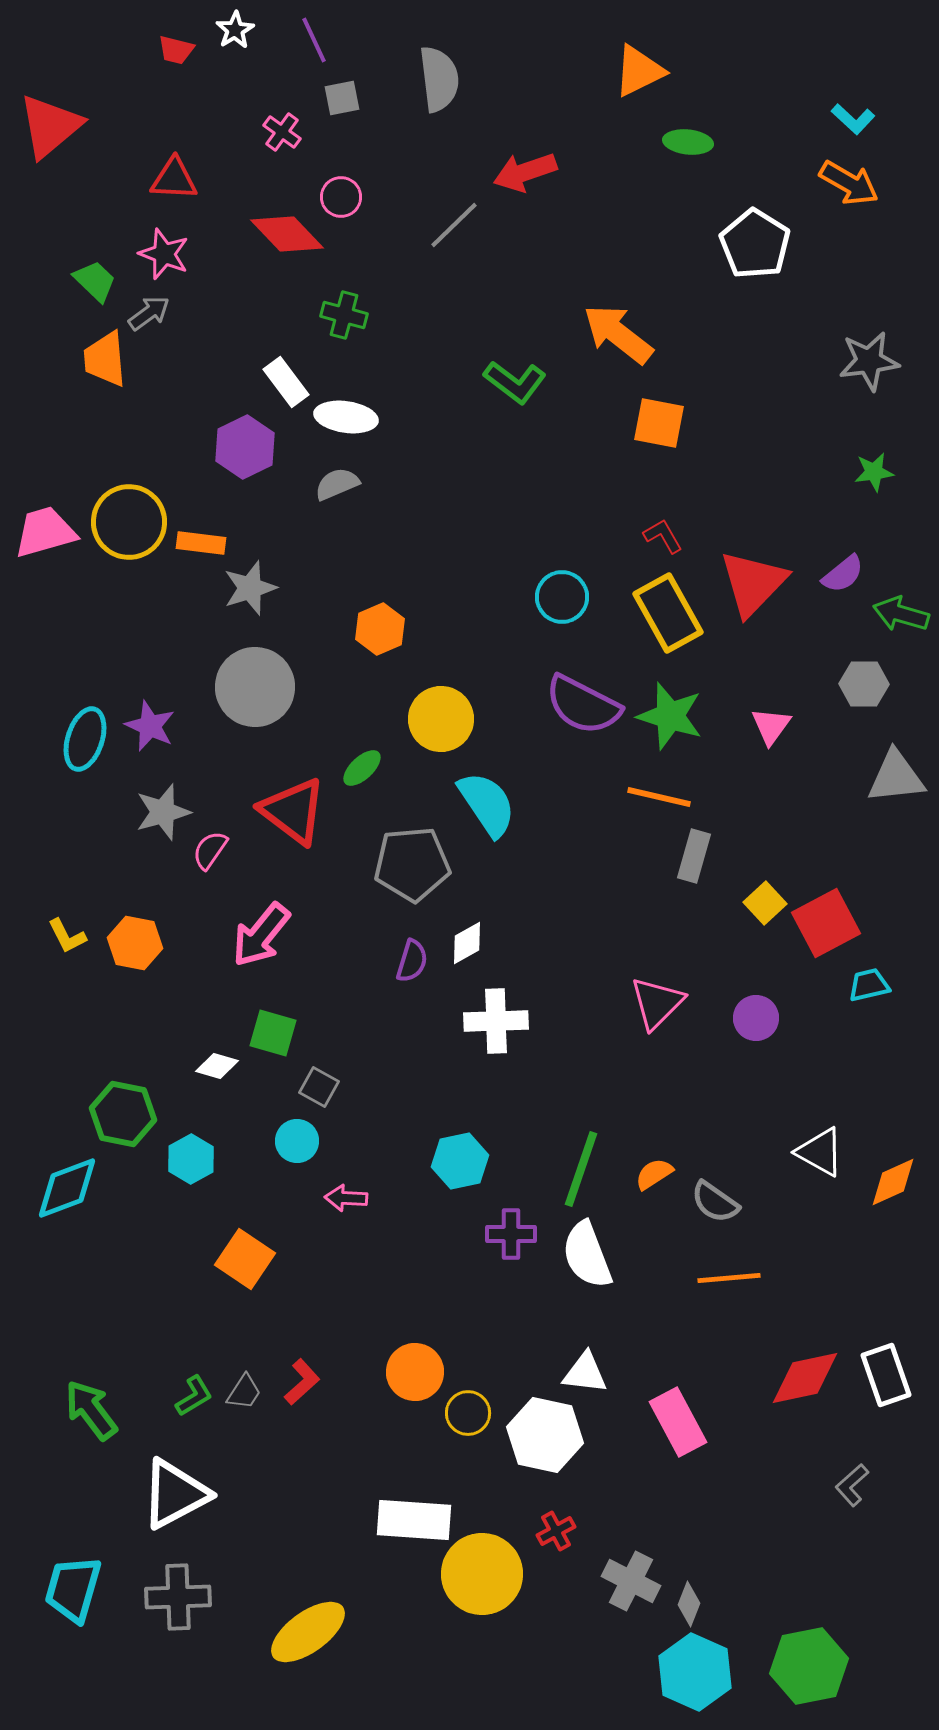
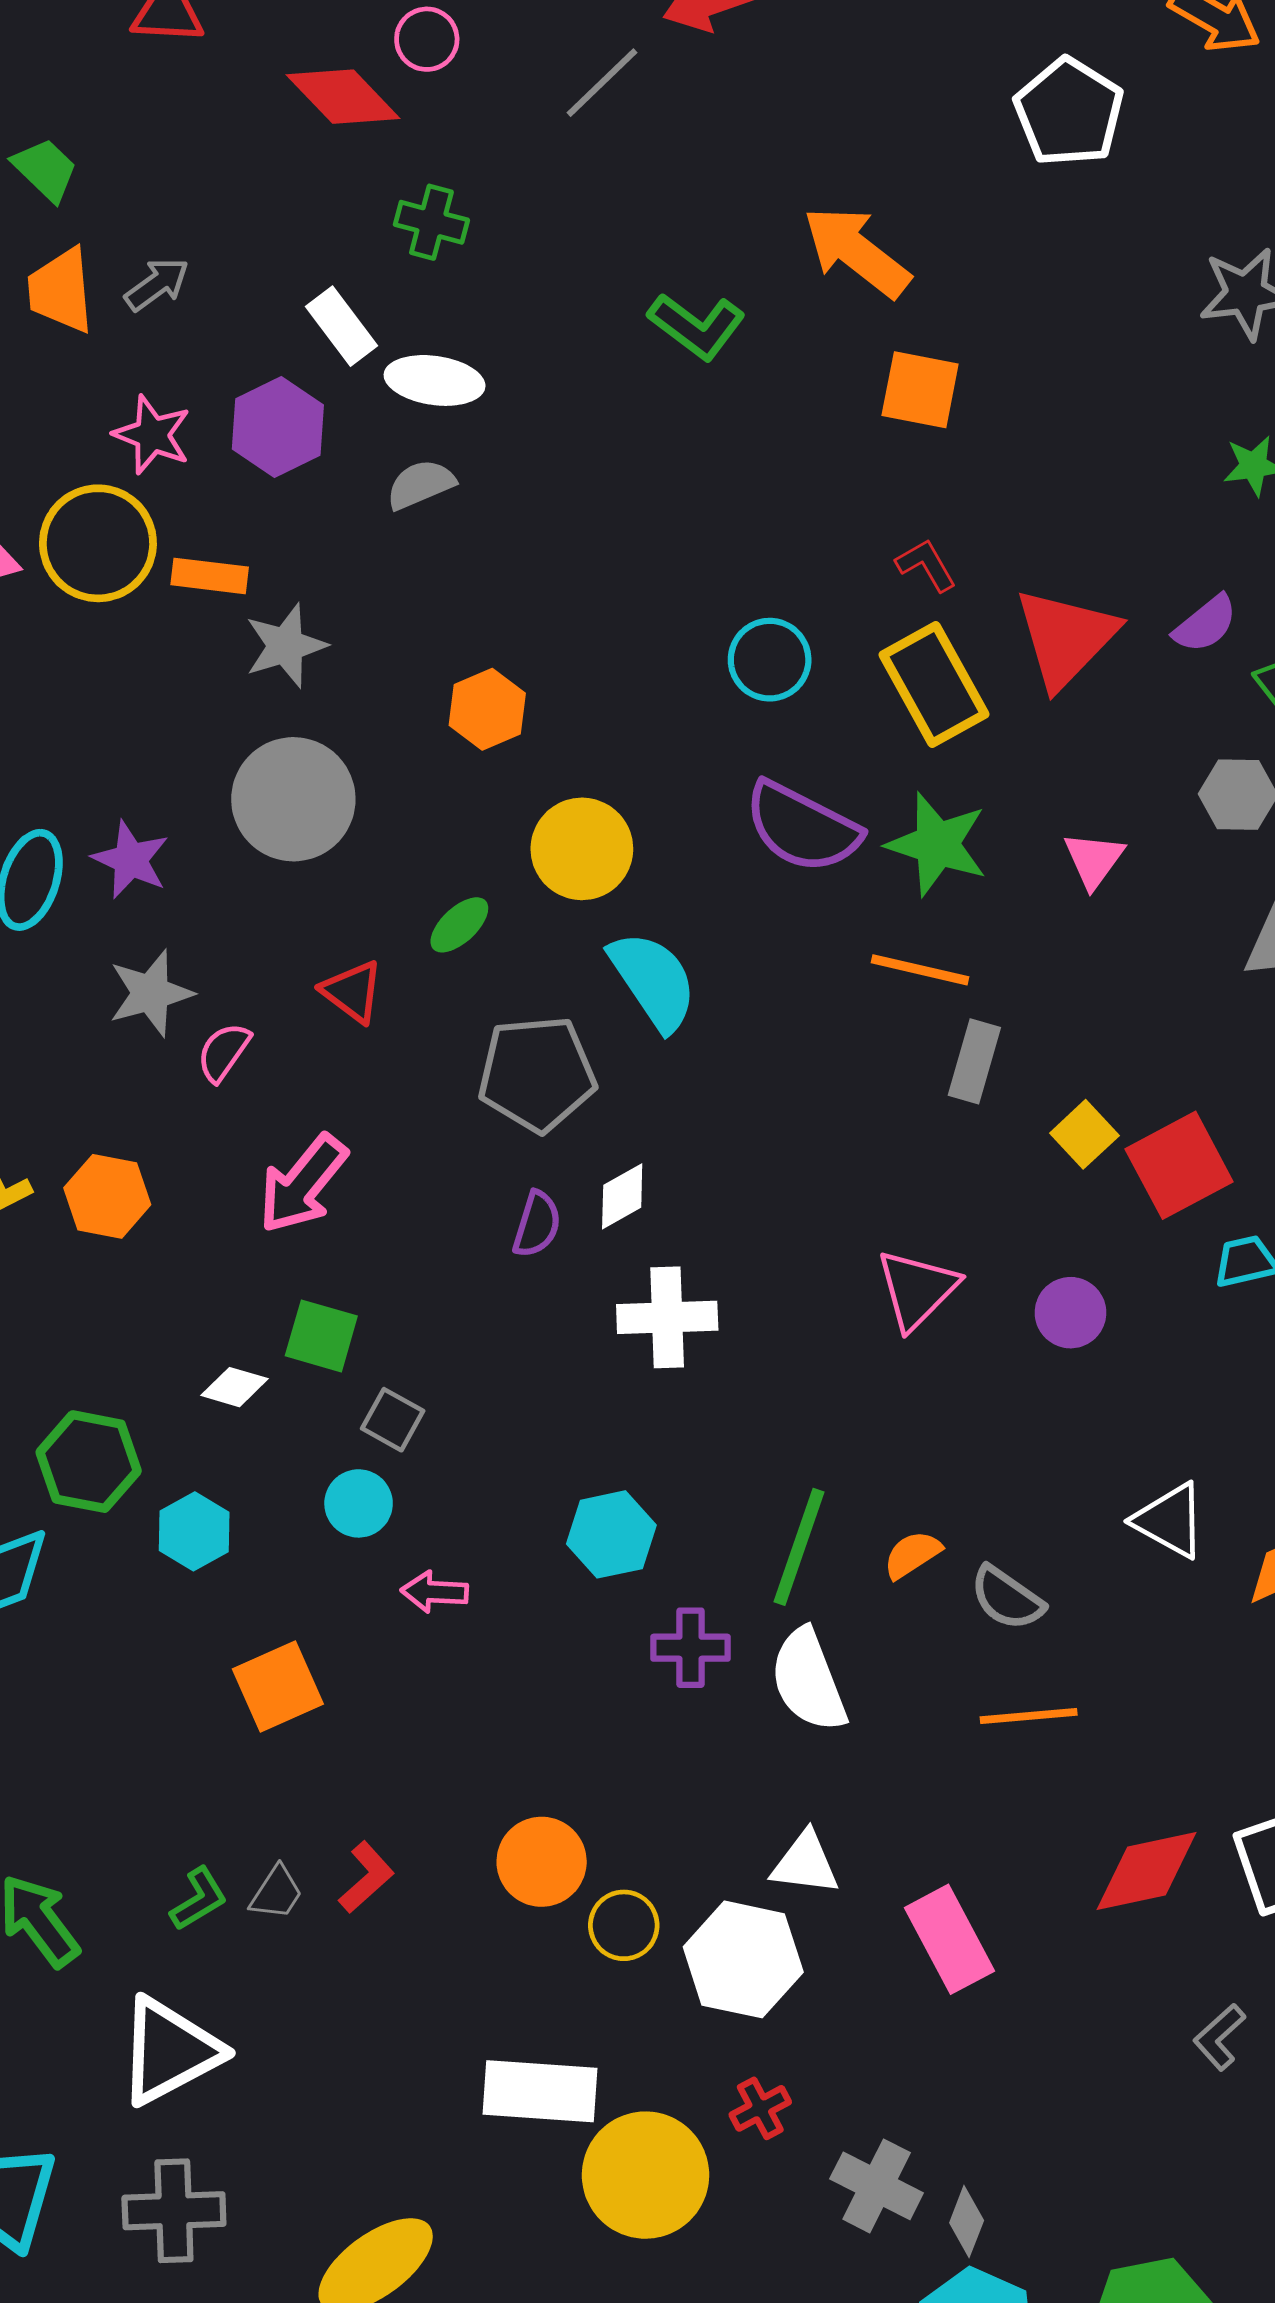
pink star: (164, 254) -> (152, 435), moved
gray arrow: (149, 313) -> (157, 284), moved
red triangle: (293, 811) -> (352, 992), size x0.6
orange square: (245, 1259) -> (278, 1686), turned 32

